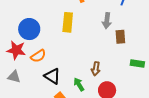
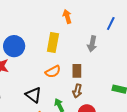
brown rectangle: (120, 37) -> (77, 71), moved
orange semicircle: (38, 56) -> (53, 72), moved

